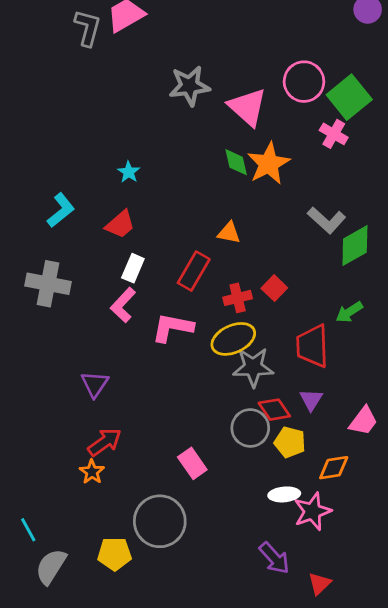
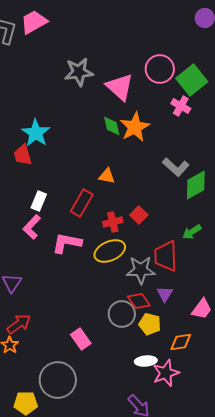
cyan star: (129, 172) -> (36, 133), size x1.8
red trapezoid: (120, 224) -> (23, 155), moved, turned 115
gray star: (253, 367) -> (141, 270), moved

